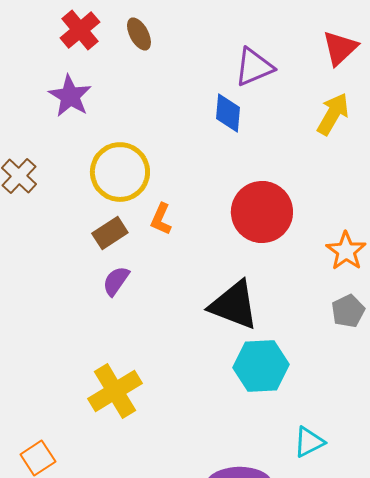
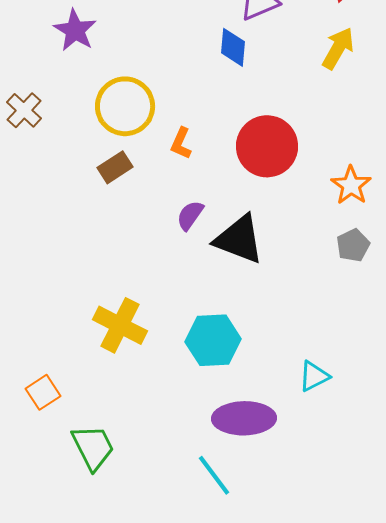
orange L-shape: (161, 219) -> (181, 143), moved
purple semicircle: (116, 281) -> (190, 215), moved
cyan hexagon: (261, 366) -> (213, 340), moved
yellow cross: (115, 391) -> (120, 325), turned -32

